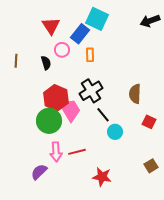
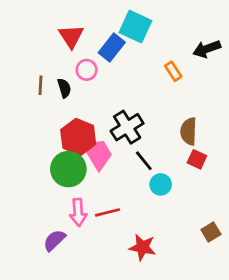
black arrow: (150, 21) -> (207, 49), moved
orange rectangle: (90, 55) -> (173, 71), moved, turned -32
brown line: (16, 61) -> (40, 85), moved
red square: (149, 122) -> (197, 159), moved

